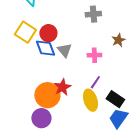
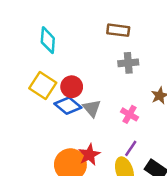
blue diamond: (45, 48) -> (68, 106), turned -30
pink cross: (94, 55) -> (130, 114), turned 32

